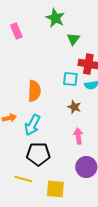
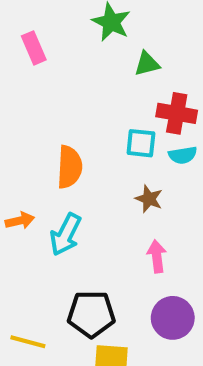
green triangle: (73, 39) -> (147, 64), turned 40
black pentagon: (38, 154) -> (91, 314), moved
yellow line: (23, 179) -> (28, 342), moved

